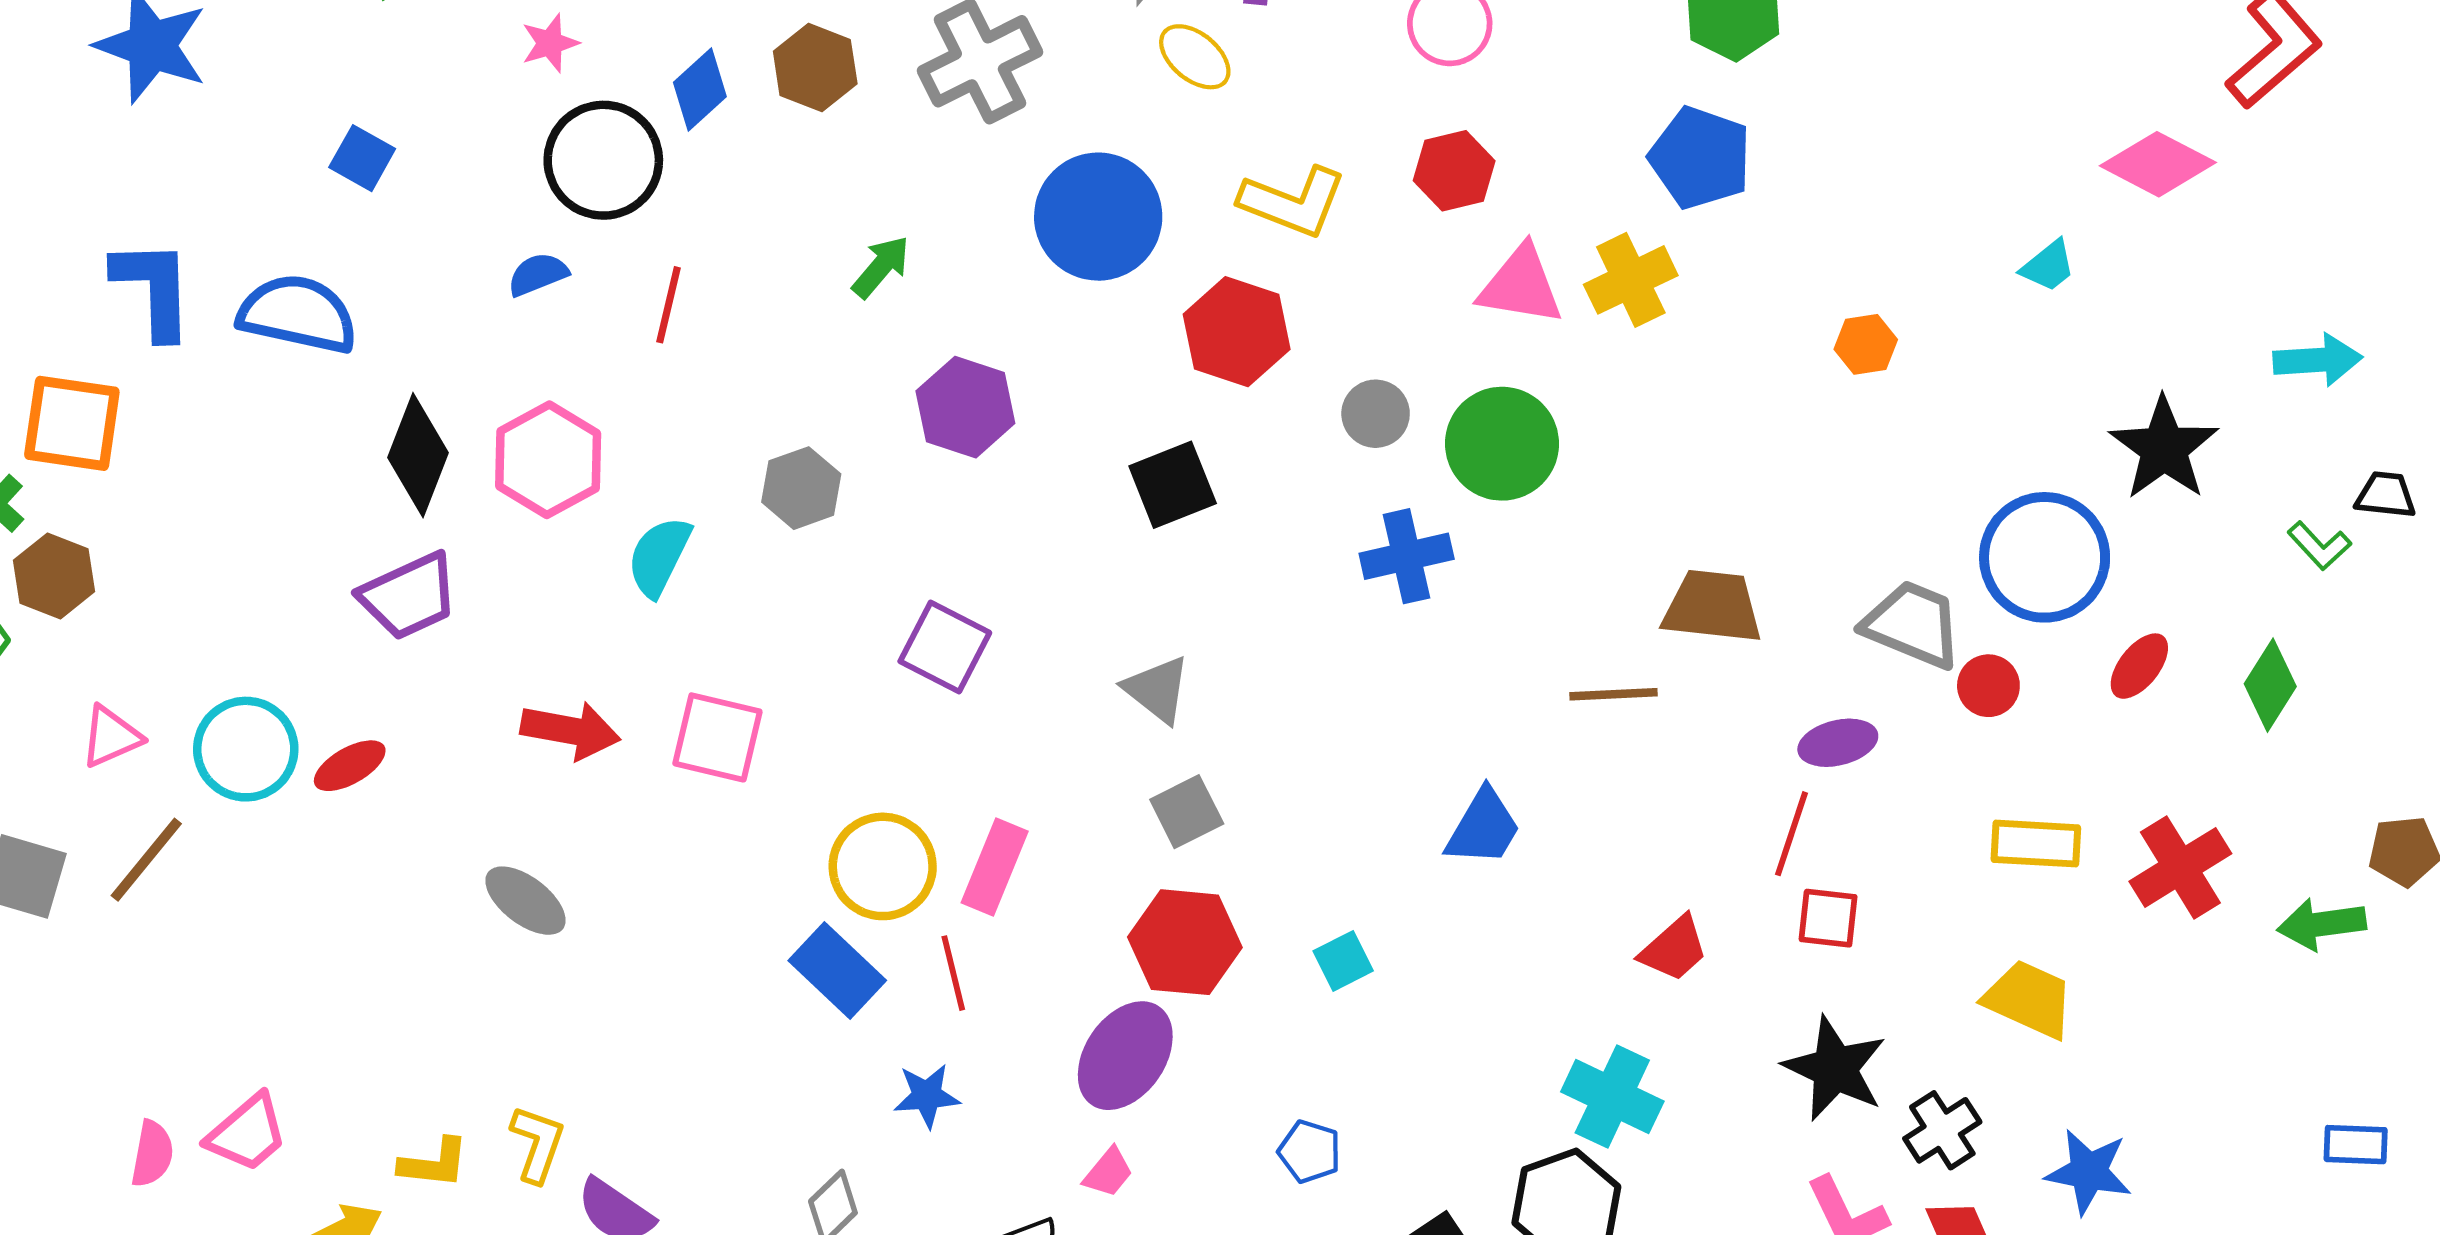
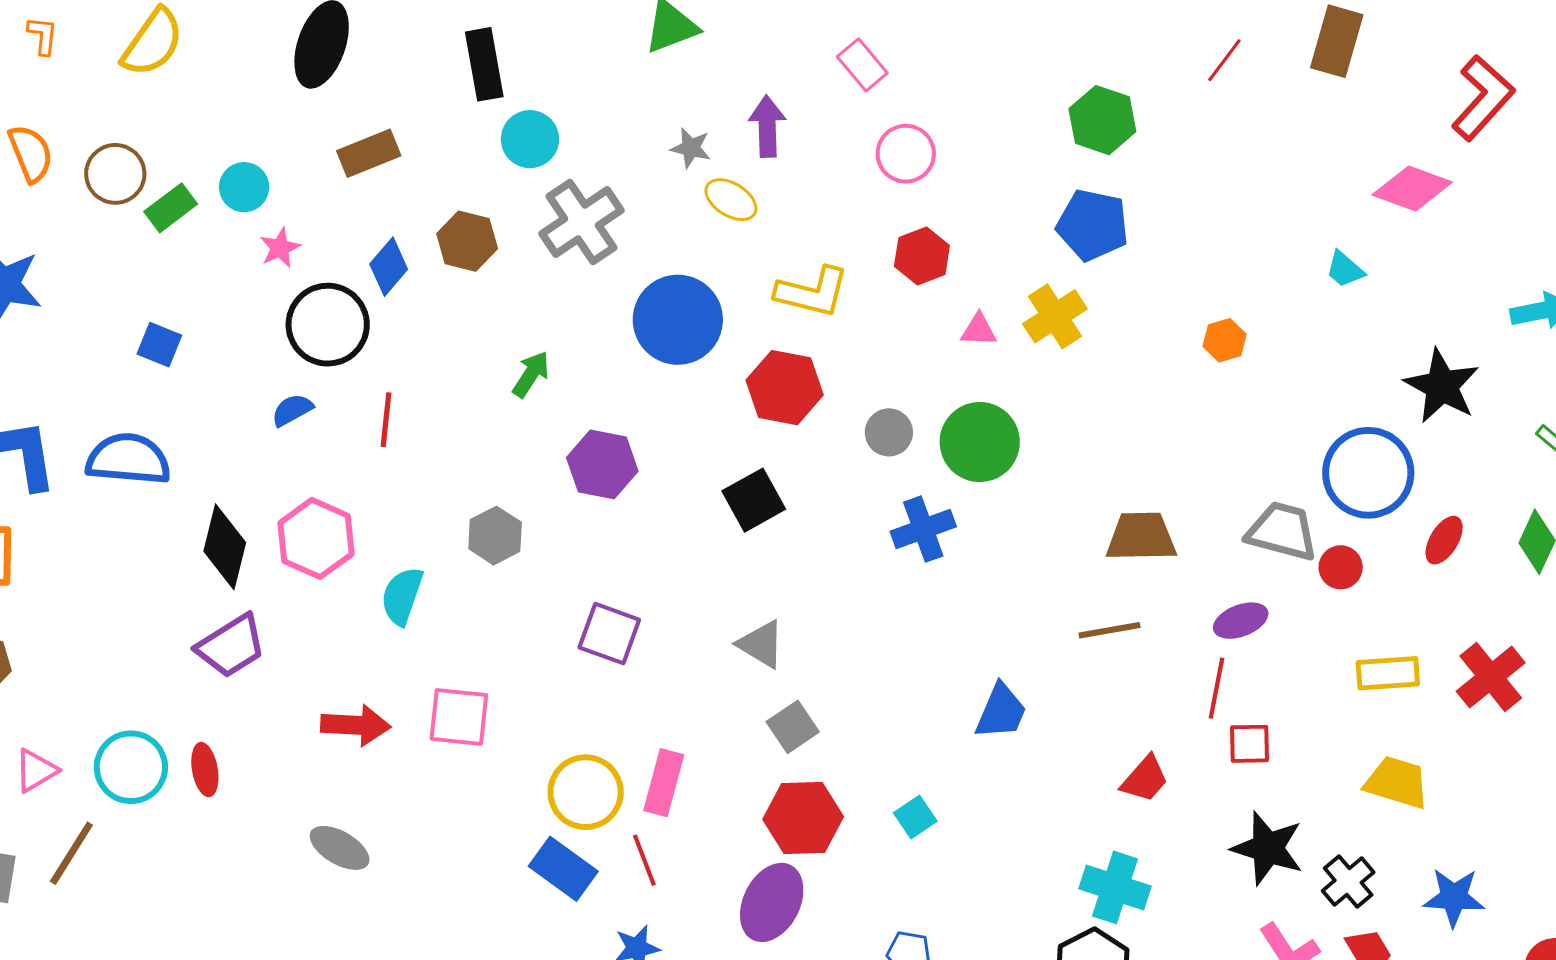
cyan trapezoid: (2048, 266) -> (1345, 269), turned 87
pink triangle: (1521, 285) -> (979, 330), size x0.6
brown line: (1613, 694) -> (1109, 630), moved
red ellipse: (350, 766) -> (205, 770), turned -63

